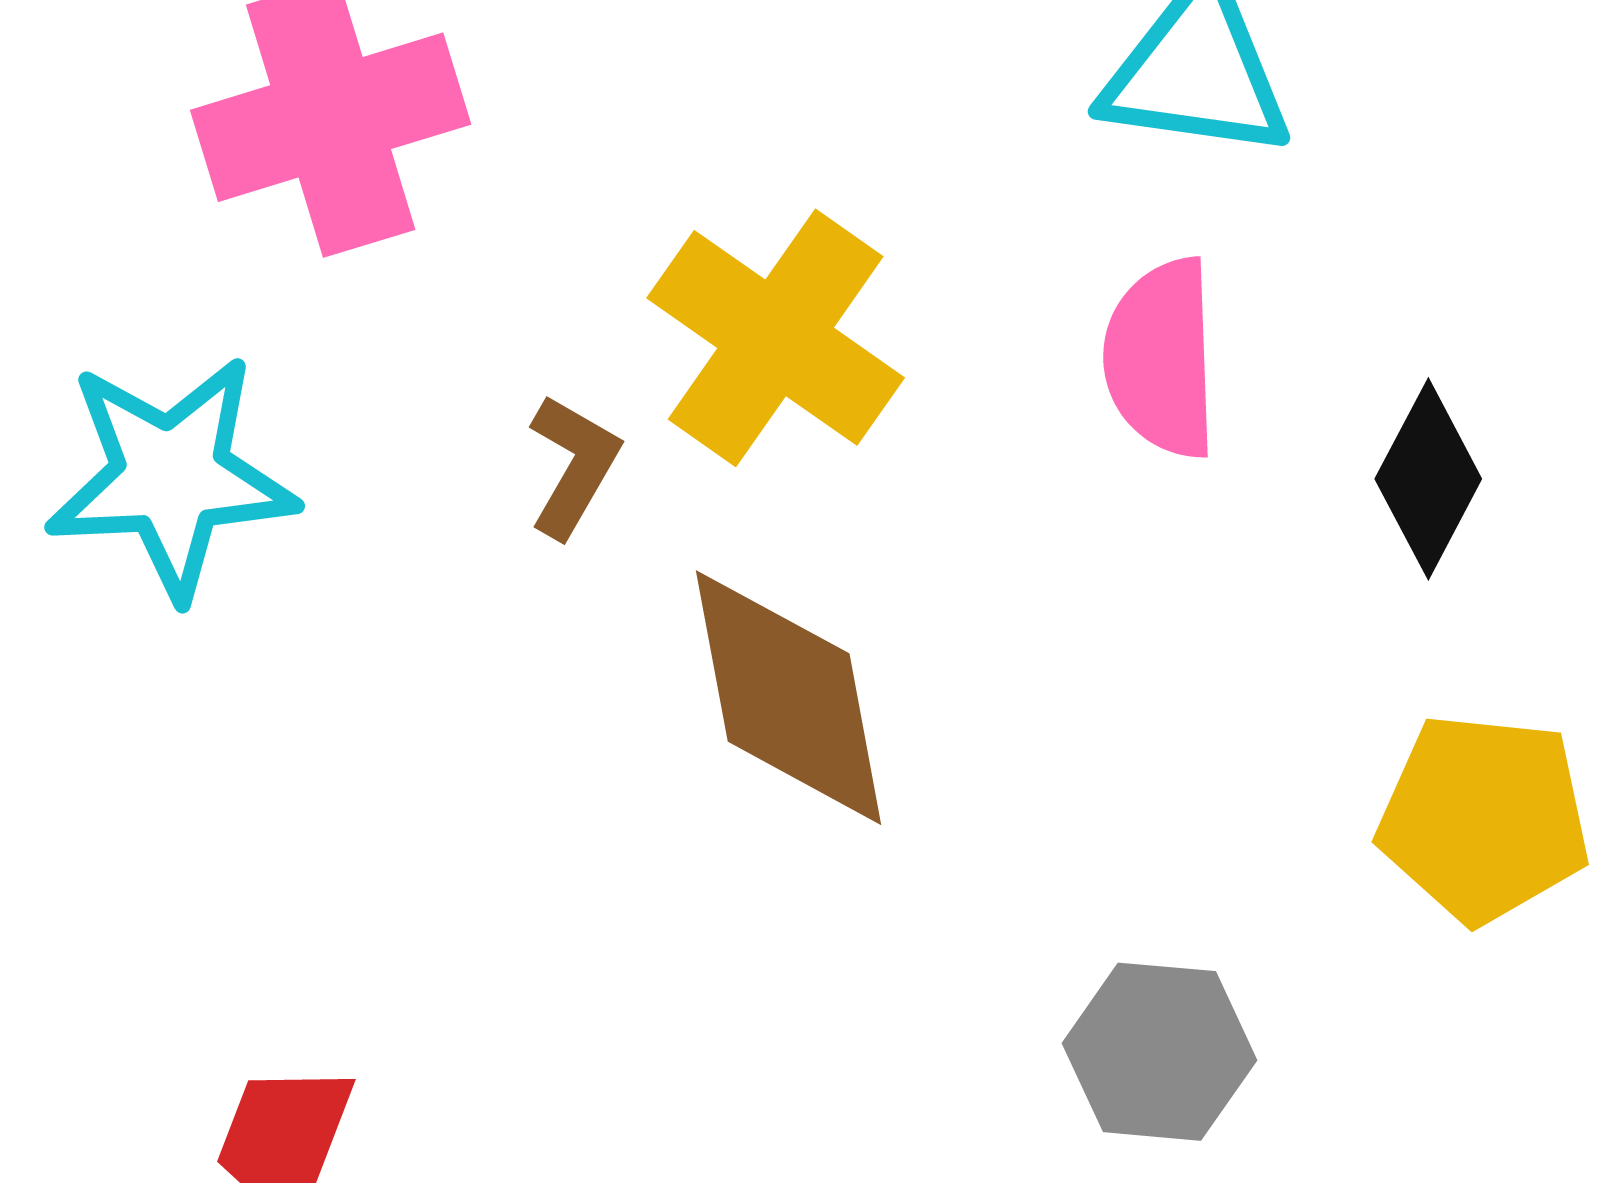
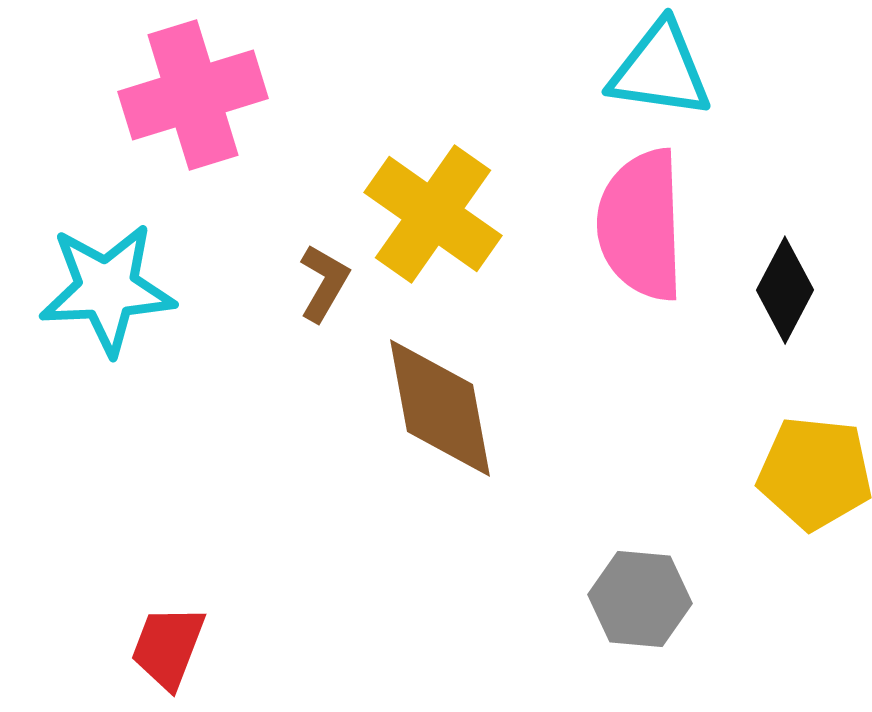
pink semicircle: (1161, 358) -> (641, 225), size x1.4

